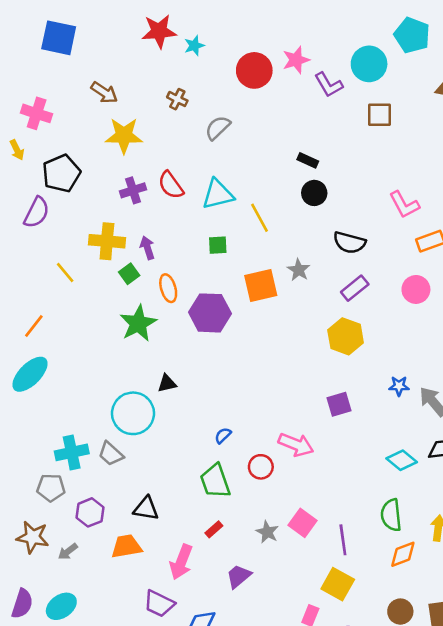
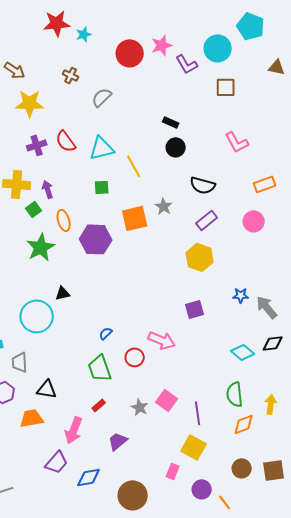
pink L-shape: (404, 205) -> (237, 142), moved
gray trapezoid: (111, 454) -> (20, 362), moved, turned 45
purple trapezoid: (159, 604) -> (57, 462), turned -75

